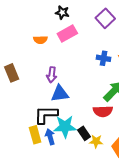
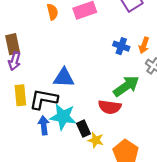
orange semicircle: (40, 40) -> (52, 12), turned -112
purple arrow: (52, 75) -> (14, 61), moved
yellow rectangle: (35, 135) -> (20, 95), moved

